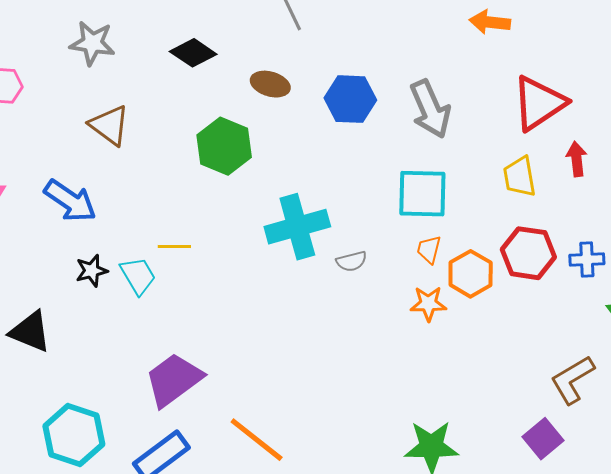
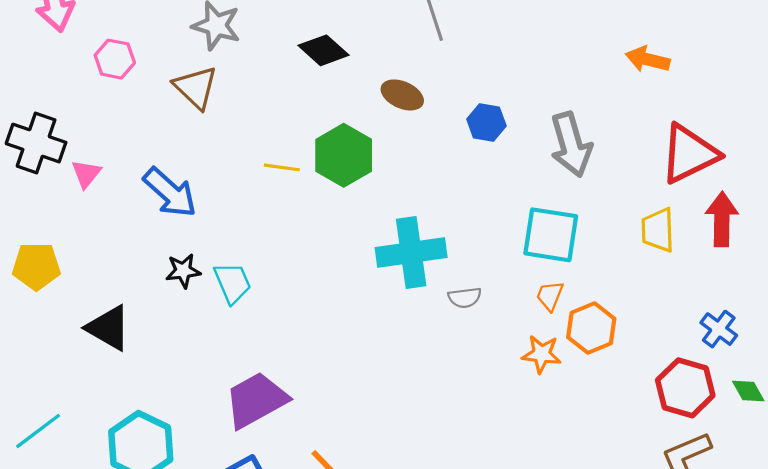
blue hexagon: (350, 99) -> (486, 122), size x0.7
brown triangle: (110, 125) -> (196, 87), moved
red arrow: (577, 159) -> (722, 219), size x1.4
yellow line: (174, 246) -> (282, 167), moved
red hexagon: (528, 253) -> (685, 388), moved
blue cross: (587, 260) -> (719, 329), turned 32

